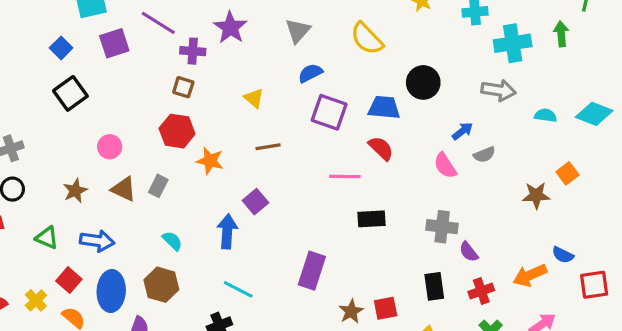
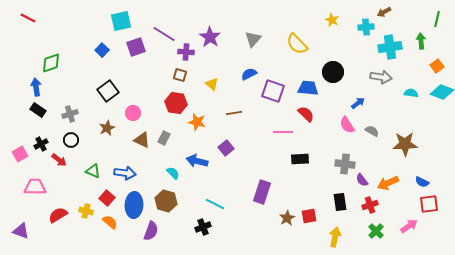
blue semicircle: (310, 73) -> (249, 74), moved
black square: (70, 93) -> (108, 91), moved
yellow triangle: (254, 98) -> (212, 84), moved
gray semicircle: (484, 155) -> (372, 131), moved, turned -128
orange square: (567, 173) -> (437, 66), moved
brown star: (75, 191) -> (107, 128), moved
brown star: (536, 195) -> (405, 144), size x1.4
blue arrow: (227, 231) -> (197, 161), moved, turned -80
orange arrow: (530, 275) -> (388, 183), moved
red square: (594, 285) -> (429, 204), moved
yellow cross: (36, 300) -> (86, 211), turned -32

